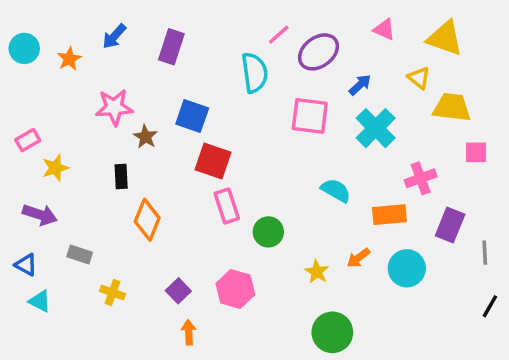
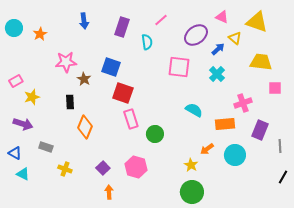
blue arrow: (114, 36) -> (84, 21), moved, turned -49
purple rectangle: (171, 47) -> (122, 27), moved
purple ellipse: (319, 52) -> (196, 35), moved
cyan semicircle: (254, 73) -> (147, 42), size x0.7
yellow triangle: (419, 78) -> (235, 38), moved
blue arrow: (360, 85) -> (218, 49), moved
cyan cross: (376, 128) -> (217, 74), size x0.7
yellow star: (317, 272) -> (191, 165), moved

